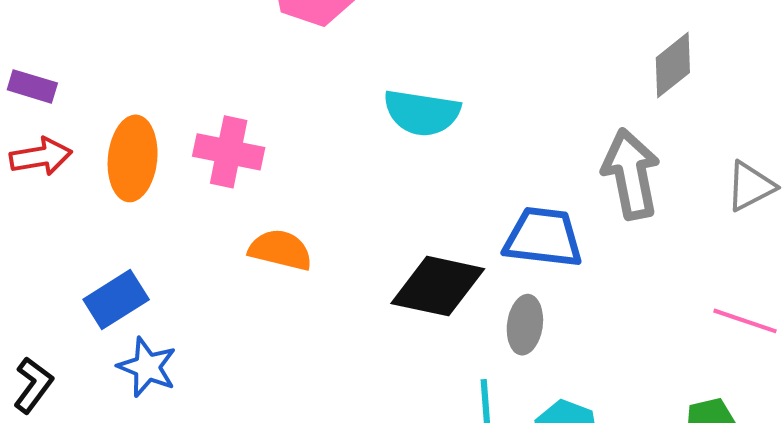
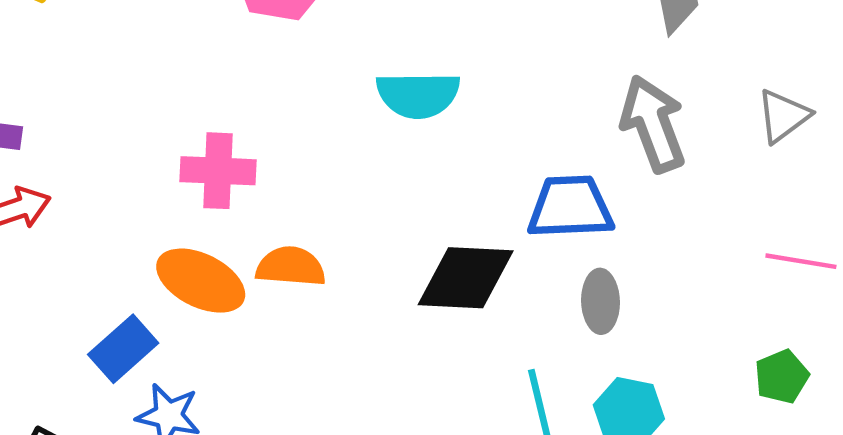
orange ellipse: (133, 158) -> (201, 281), moved, turned -60
gray ellipse: (525, 325) -> (601, 301), moved

